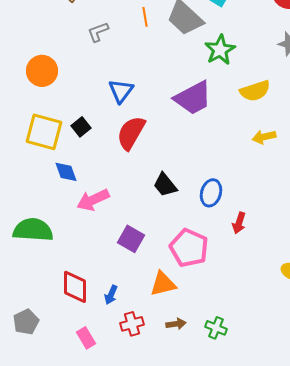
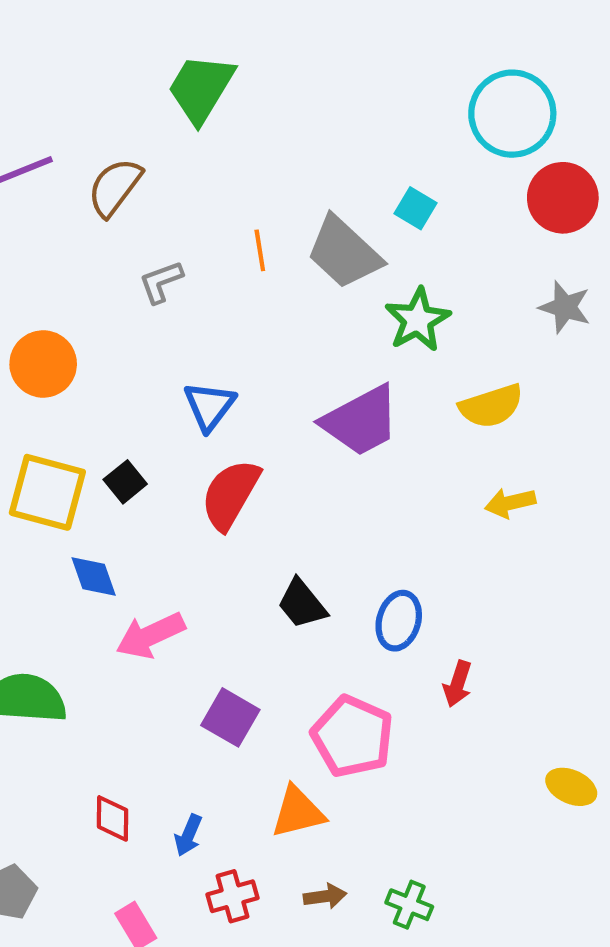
red diamond: (75, 287) -> (113, 818), size x0.7

